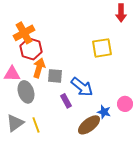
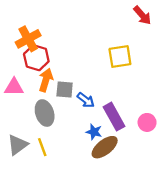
red arrow: (121, 13) -> (142, 15), turned -42
blue arrow: (82, 87) -> (86, 100), moved, size x0.7
gray ellipse: (26, 92) -> (45, 113), moved
purple rectangle: (66, 101) -> (114, 117), moved, size x1.6
blue star: (104, 112) -> (94, 132), moved

